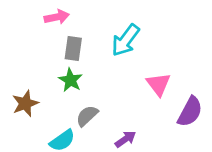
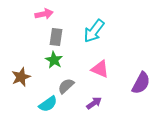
pink triangle: (158, 84) -> (100, 69), moved, turned -30

